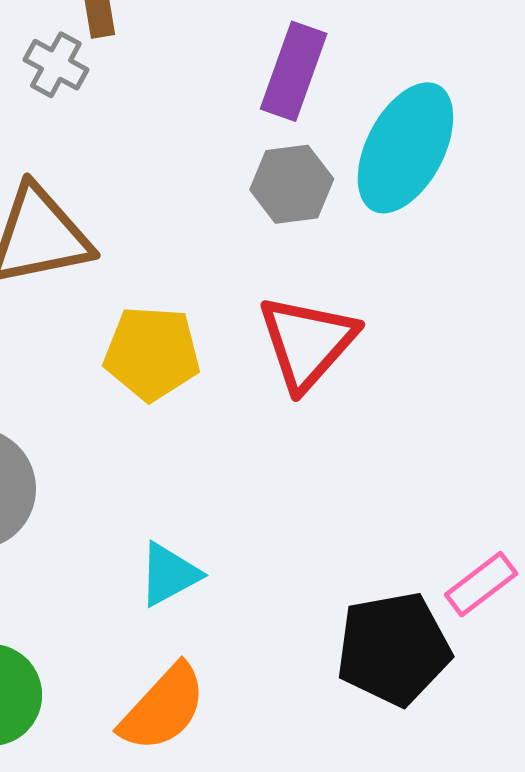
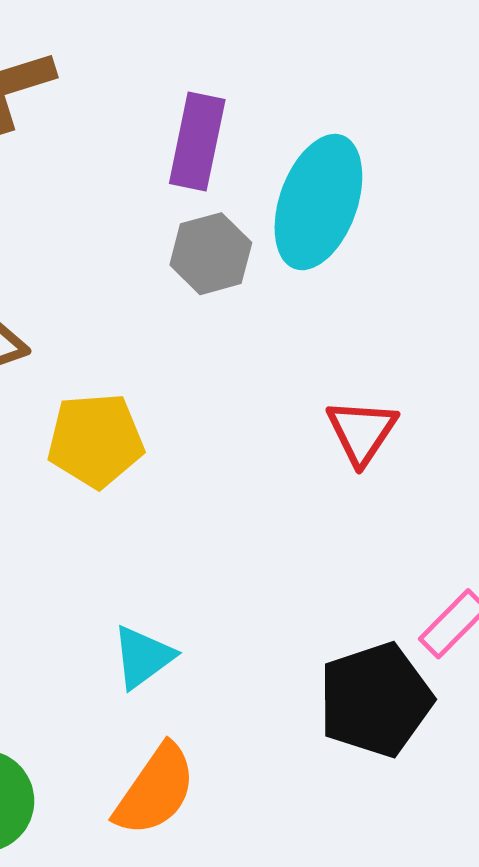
red triangle: (307, 342) -> (362, 432), moved, size x0.7

